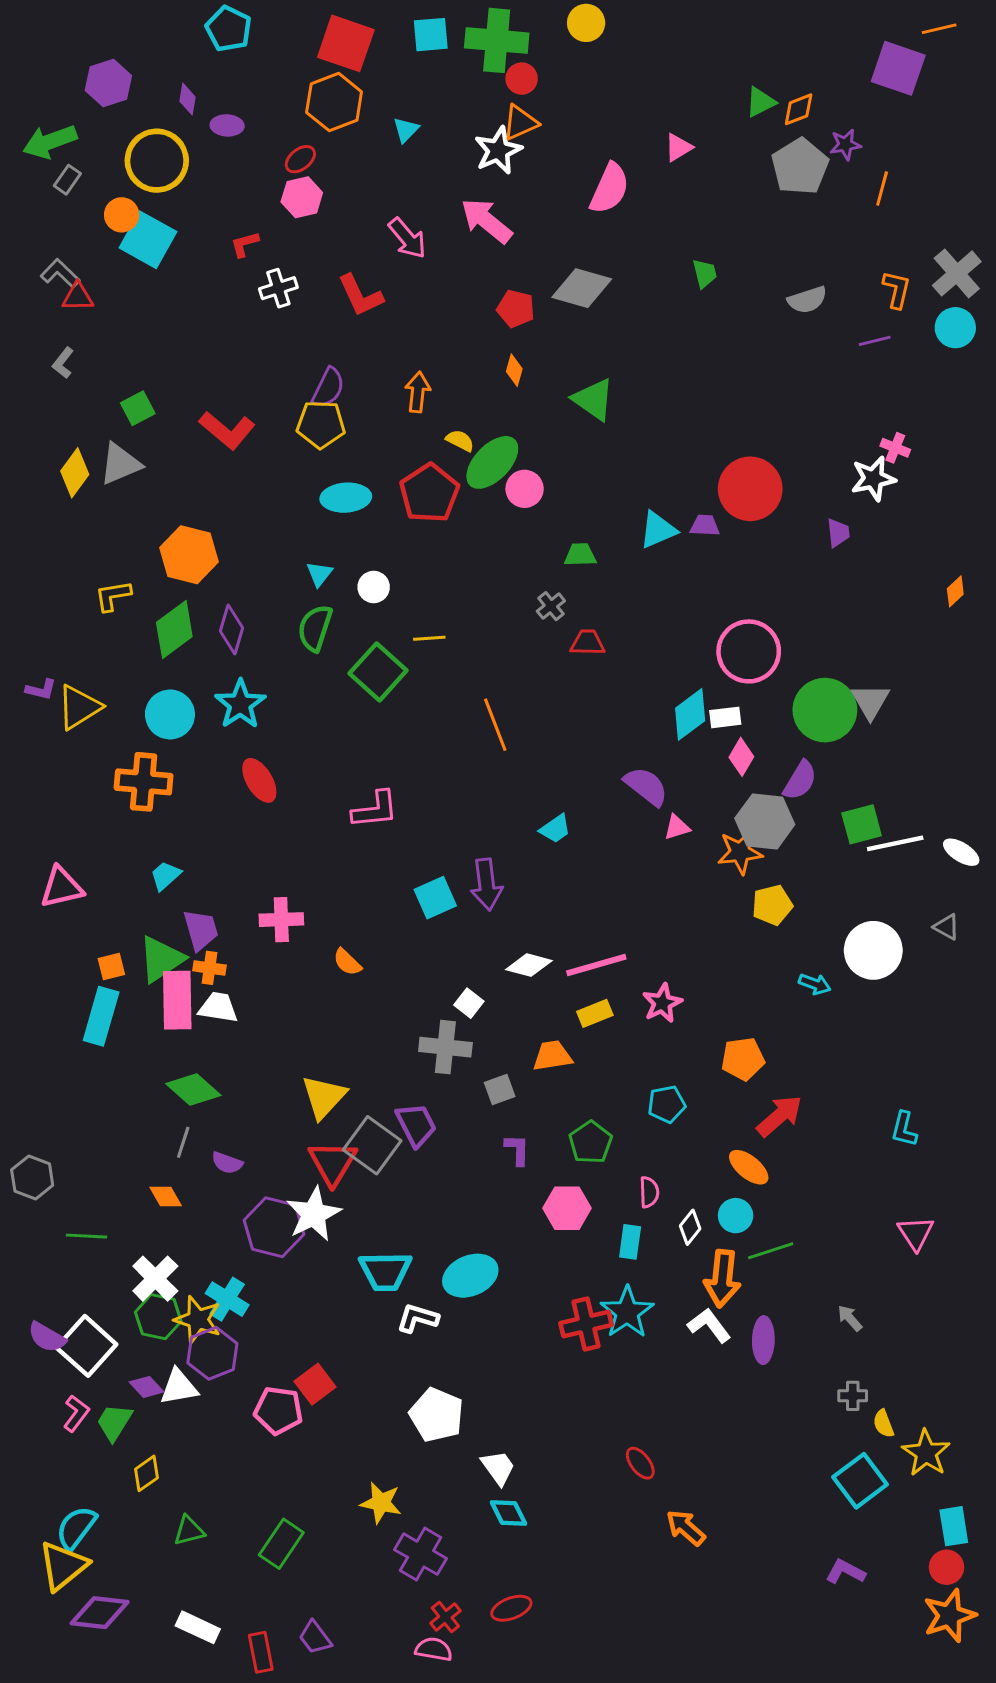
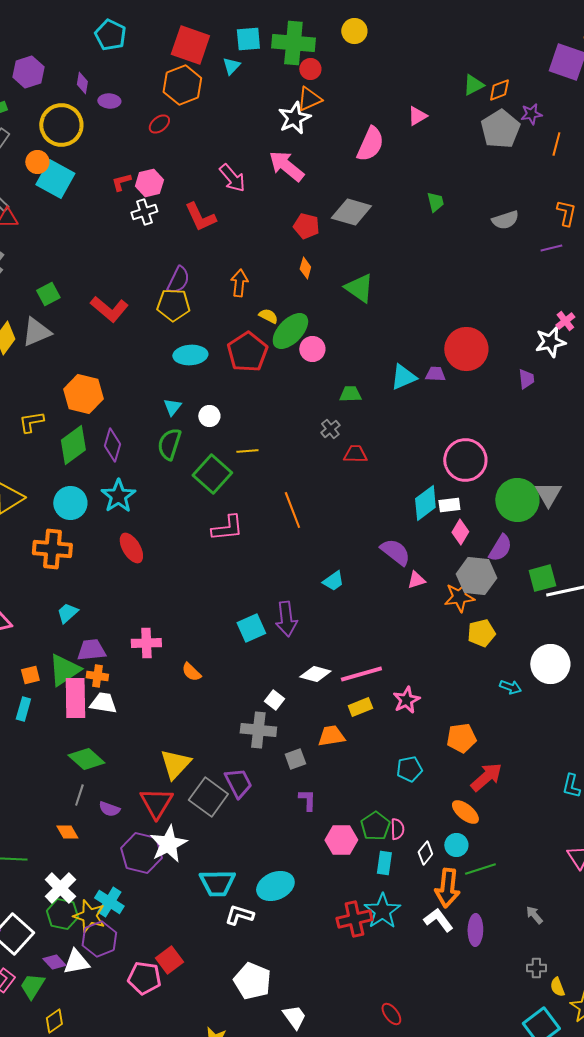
cyan triangle: (406, 130) -> (231, 66), moved
pink hexagon: (302, 197) -> (149, 183), moved
pink cross: (895, 448) -> (565, 321), turned 30
pink L-shape: (375, 810) -> (227, 528), moved
purple trapezoid: (201, 930) -> (91, 650), turned -80
cyan rectangle: (101, 1016) -> (23, 709), size x0.6
green pentagon: (590, 1142) -> (375, 826), moved
red triangle: (333, 1163) -> (156, 803), moved

